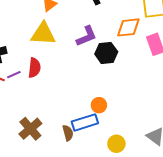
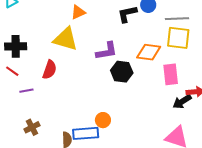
purple line: (14, 75) -> (26, 91), moved
brown cross: (30, 129) -> (32, 127), size x0.7

